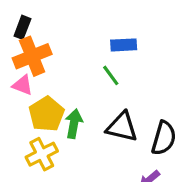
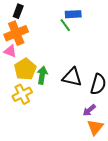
black rectangle: (22, 27) -> (18, 11), moved
blue rectangle: (124, 45) -> (73, 14), moved
green line: (111, 75) -> (65, 25), moved

